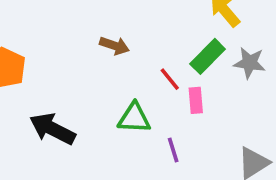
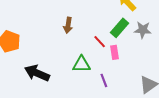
brown arrow: (114, 46) -> (68, 25), turned 84

